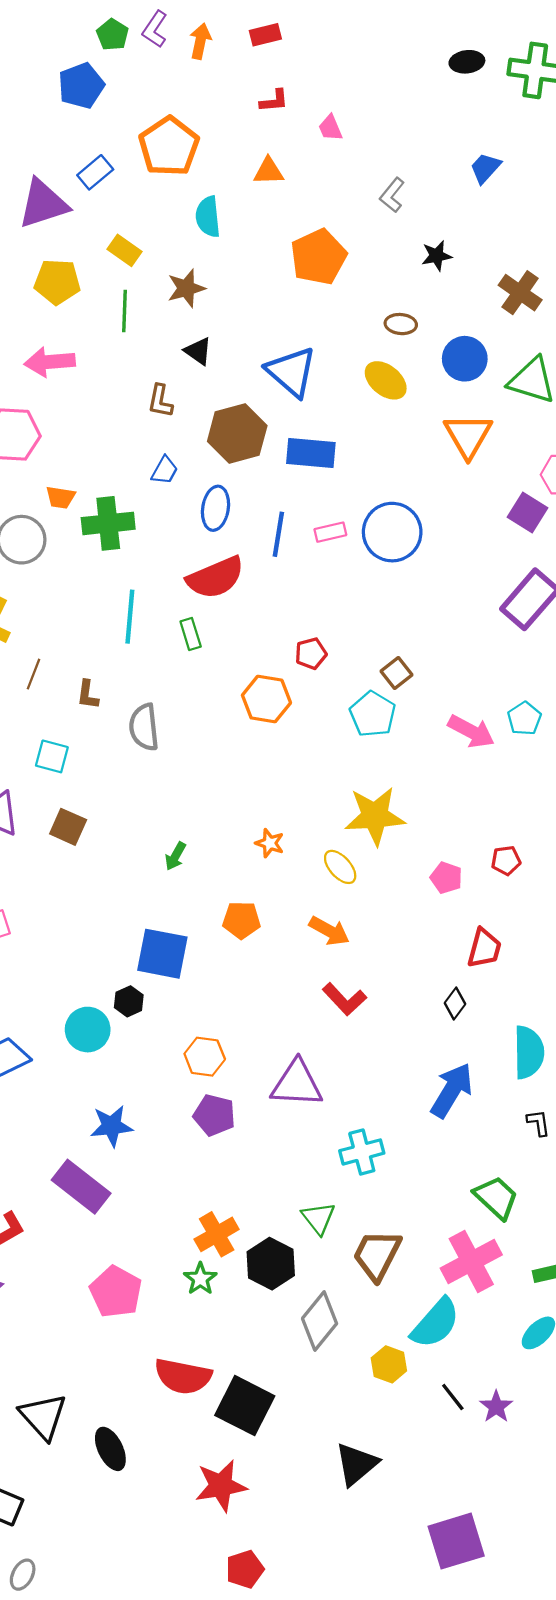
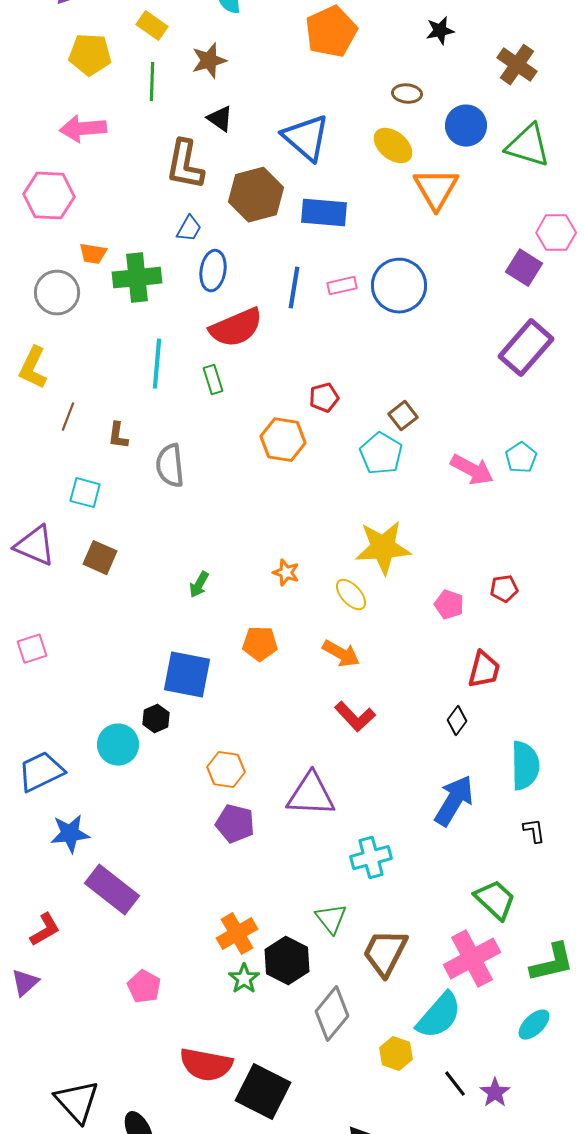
brown L-shape: (160, 401) -> (185, 165), size x1.6
orange triangle: (468, 436) -> (436, 189), moved
blue ellipse: (216, 508) -> (213, 271), moved
blue star: (111, 1126) -> (70, 834), moved
green star: (200, 1279) -> (244, 979), moved
pink pentagon: (116, 1292) -> (144, 987), size x0.7

